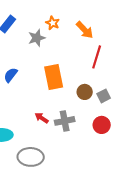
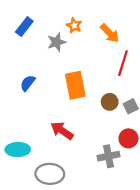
red arrow: (42, 118) -> (62, 131), size x1.5
gray cross: (65, 121) -> (109, 156), moved

